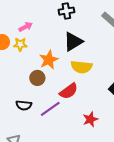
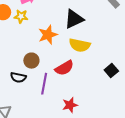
brown circle: (37, 78) -> (31, 61), moved
purple line: (50, 109) -> (44, 84), turned -50
red star: (90, 119) -> (70, 105), moved

